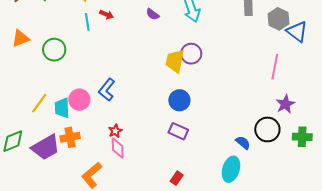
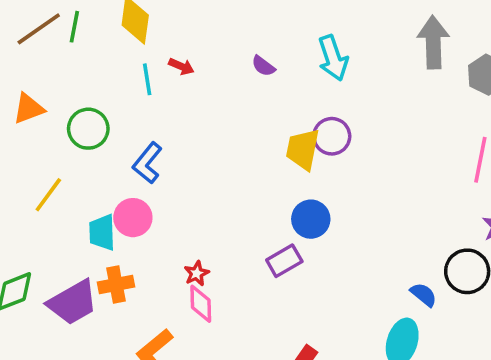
blue L-shape: (107, 90) -> (147, 163), moved
yellow line: (39, 103) -> (48, 195), moved
purple rectangle: (178, 131) -> (284, 261), moved, turned -54

